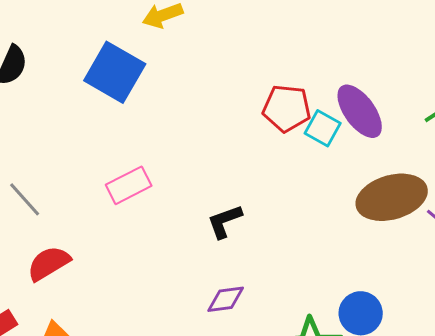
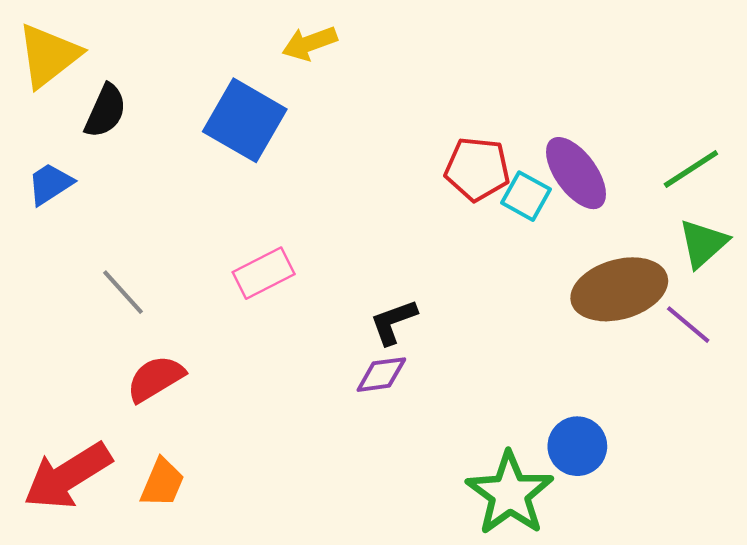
purple diamond: (226, 299) -> (381, 375), moved

